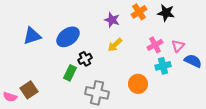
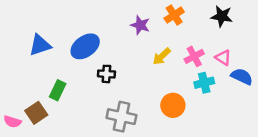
black star: (166, 13) -> (222, 16), moved
yellow arrow: (115, 45) -> (162, 56), moved
pink triangle: (178, 46) -> (223, 58), turned -40
black cross: (85, 59) -> (106, 74), turned 32
green rectangle: (70, 73) -> (58, 90), moved

